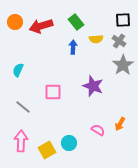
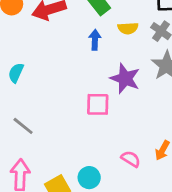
purple star: (93, 86) -> (125, 79), moved
pink square: (53, 92) -> (98, 104), moved

